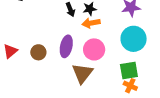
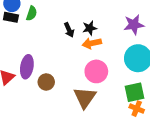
purple ellipse: (66, 46) -> (27, 67), moved
brown circle: (38, 52) -> (46, 82), moved

